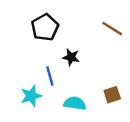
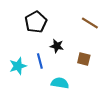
brown square: (112, 95) -> (84, 59), moved, turned 32
cyan star: (31, 96) -> (18, 66), moved

